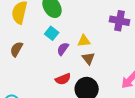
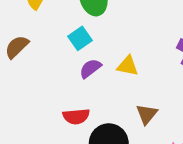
brown triangle: (88, 58) -> (147, 114), moved

